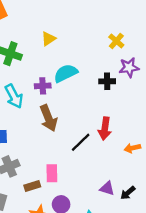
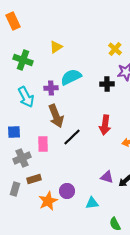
black line: (81, 142) -> (72, 137), moved
pink rectangle: (52, 173) -> (43, 144), moved
brown rectangle: (32, 186) -> (34, 179), moved

